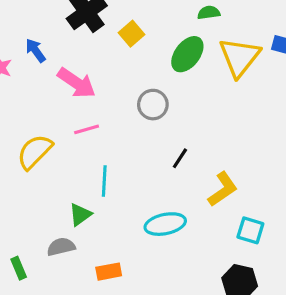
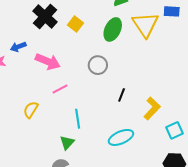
blue arrow: (36, 50) -> (18, 47), turned -63
yellow semicircle: (35, 152) -> (31, 110), size x0.7
cyan square: (250, 230) -> (174, 130), turned -30

